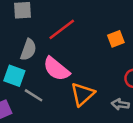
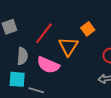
orange triangle: (83, 94) -> (68, 46), moved

